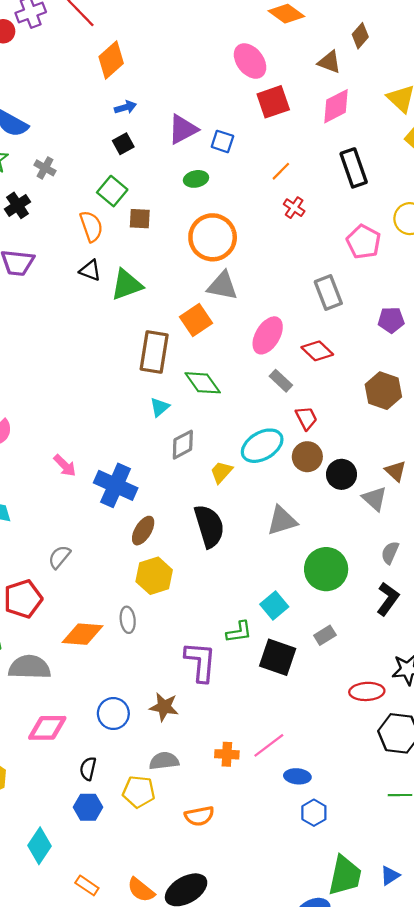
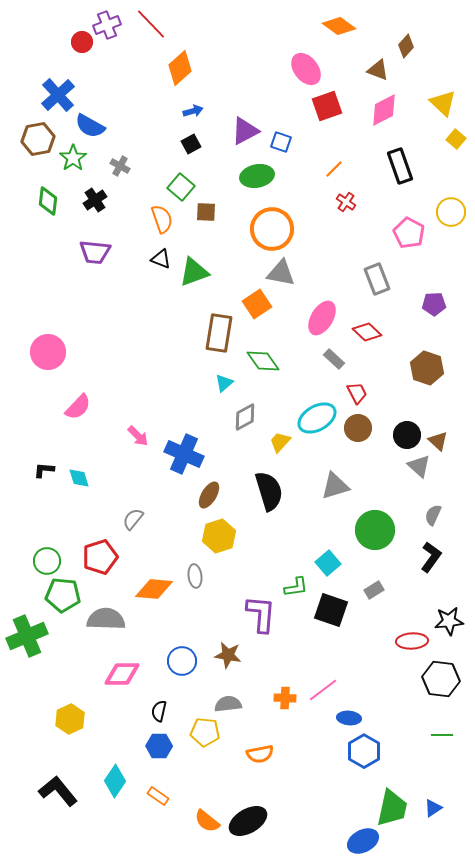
green ellipse: (196, 179) -> (257, 176), size x1.5
black circle: (342, 474) -> (407, 435), moved
blue hexagon: (314, 813) -> (364, 751), size x1.4
orange rectangle: (87, 885) -> (158, 796), moved

